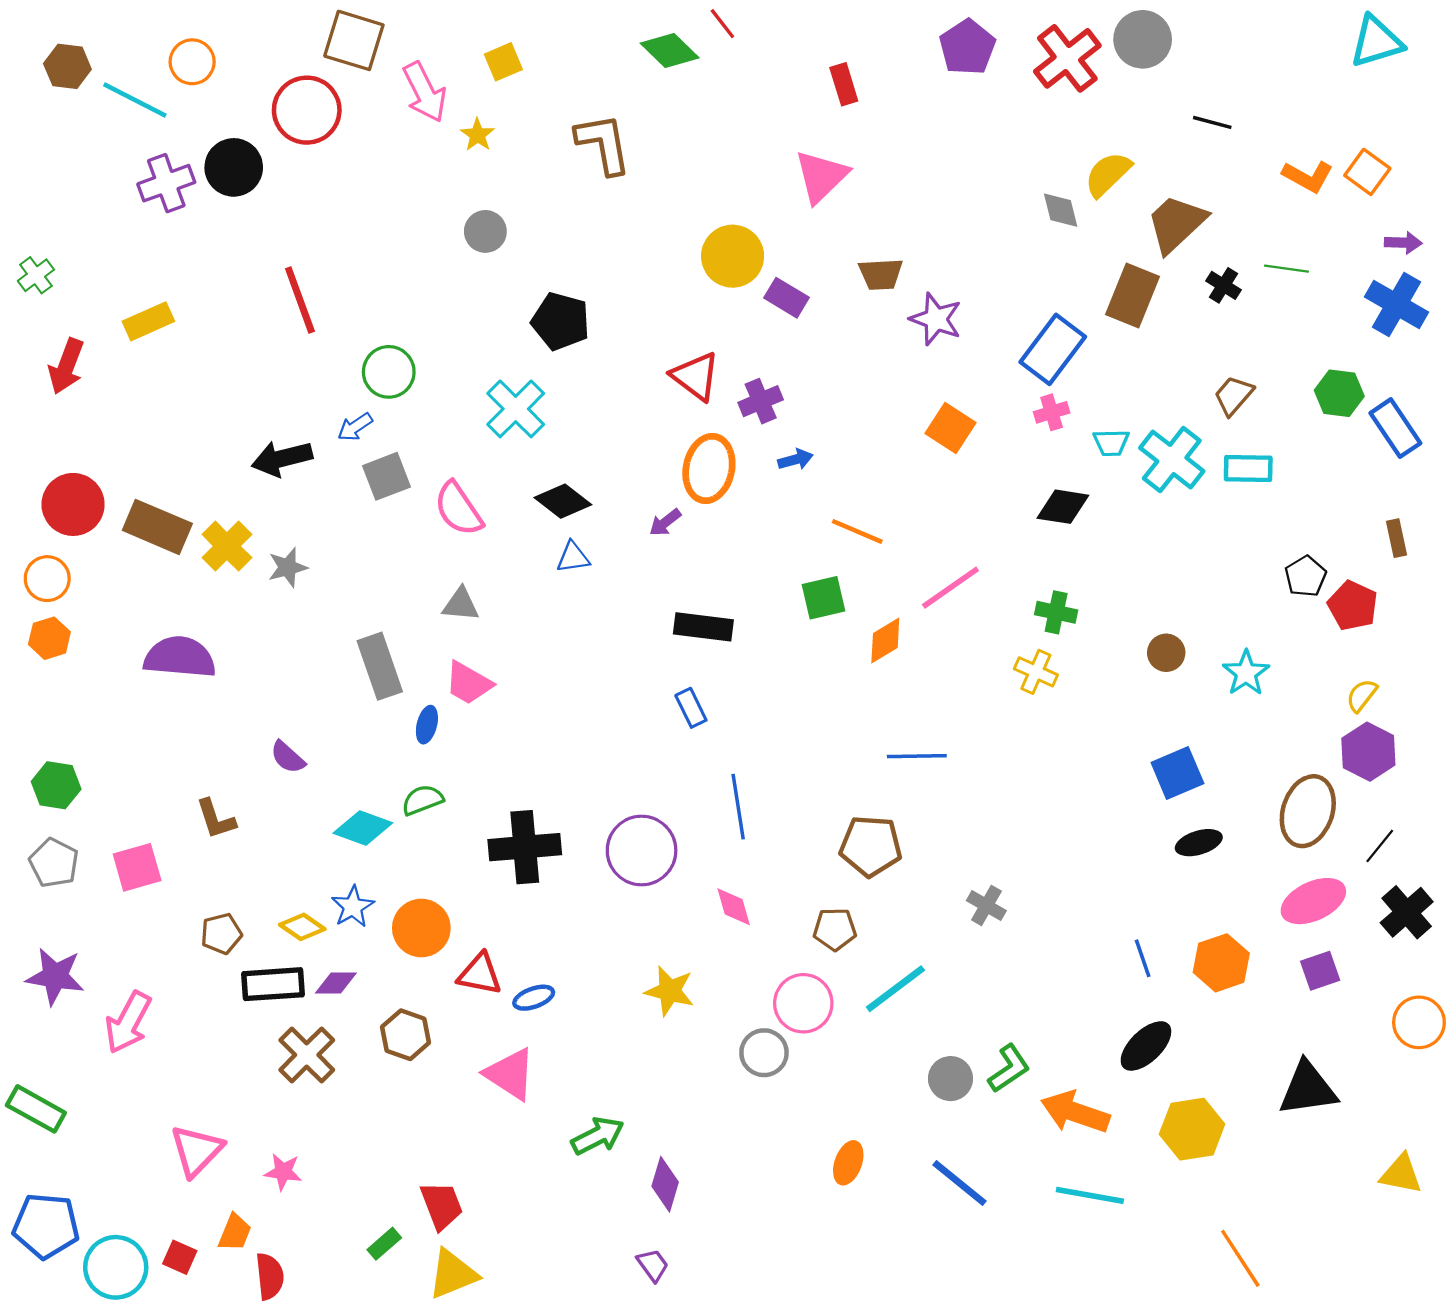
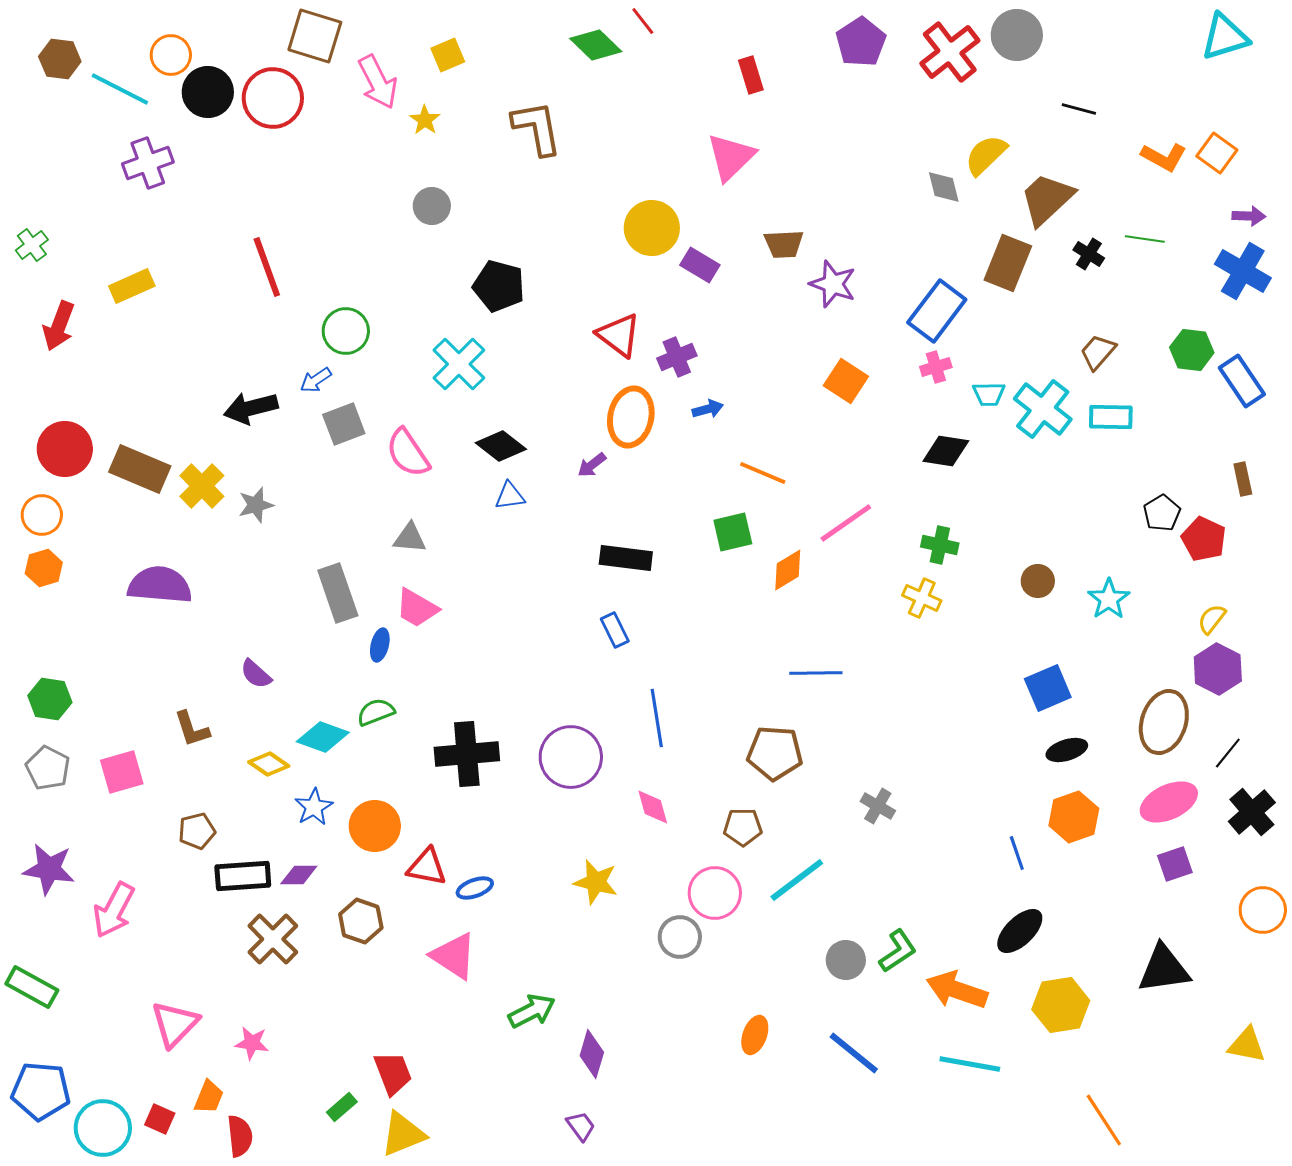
black circle: (234, 167) -> (208, 92), moved
yellow diamond: (302, 927) -> (269, 764), moved
orange hexagon: (1221, 963) -> (1074, 817), moved

